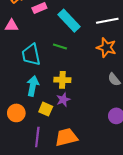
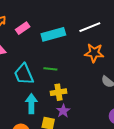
cyan rectangle: (69, 21) -> (53, 34), turned -50
green line: (60, 47) -> (50, 69), moved

